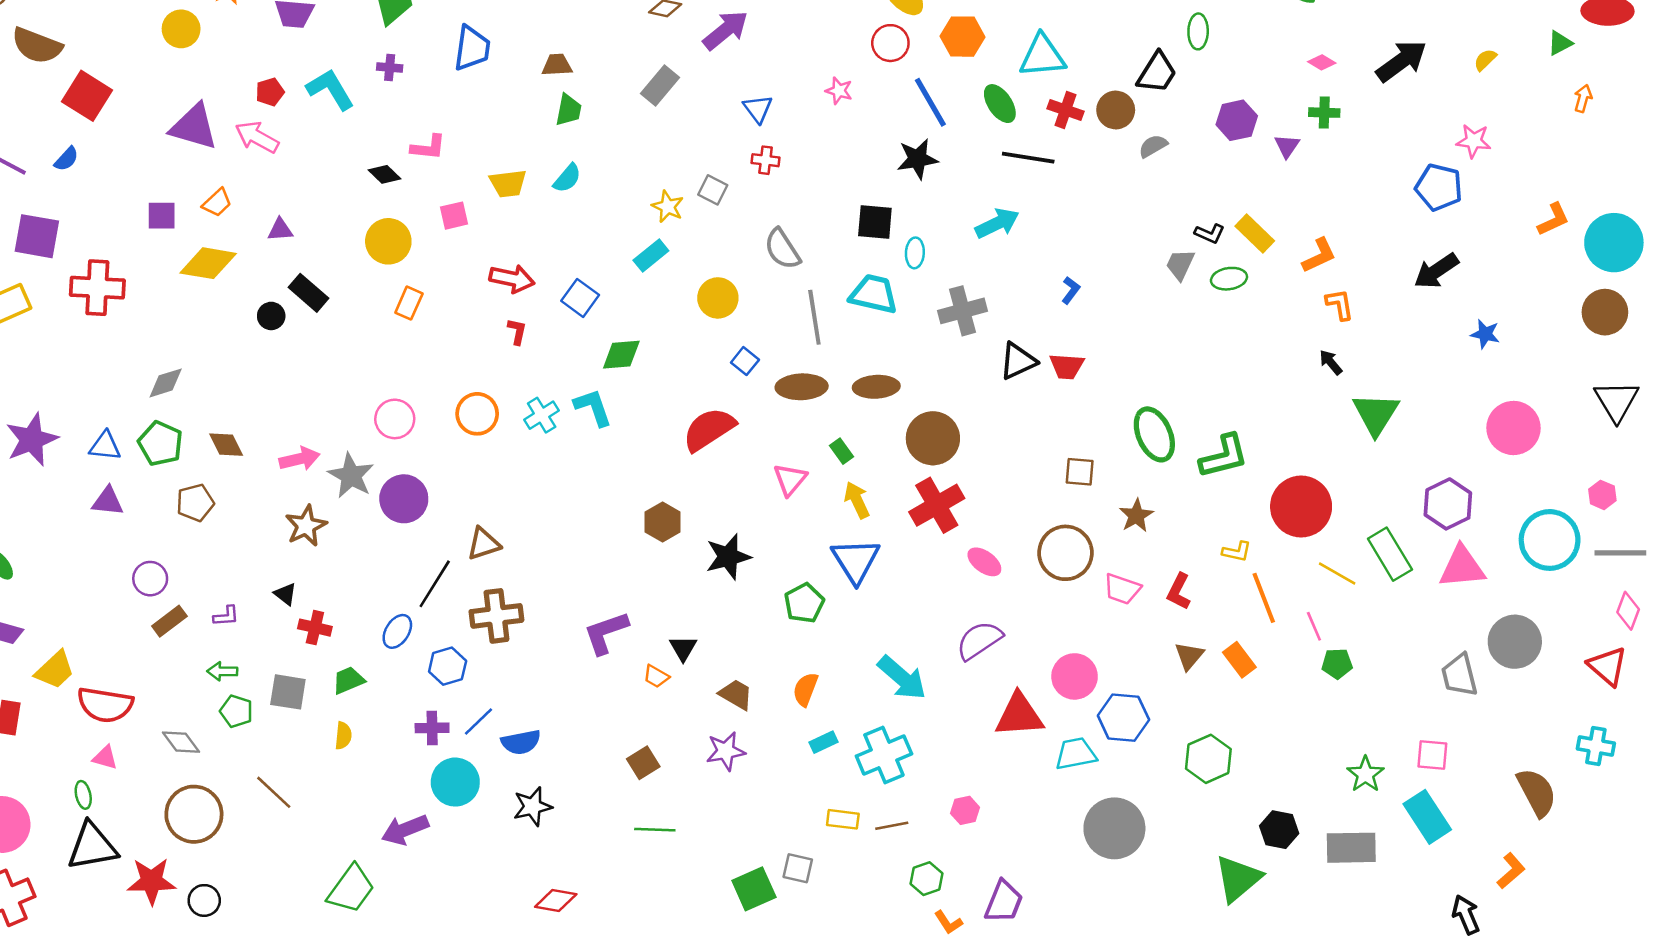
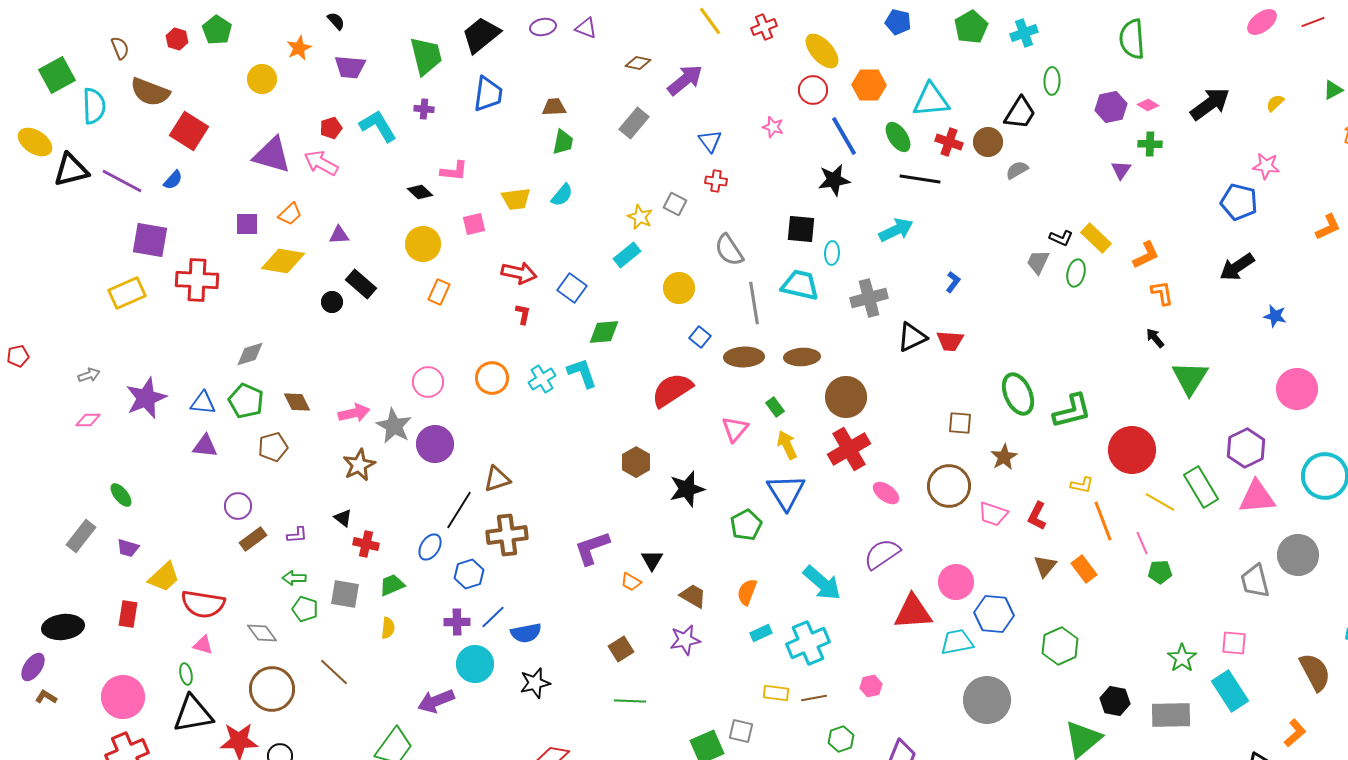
purple hexagon: (1237, 120) -> (1111, 107), moved
green ellipse: (1229, 279) -> (1076, 273), turned -68

